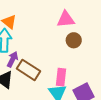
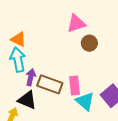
pink rectangle: (61, 77) -> (74, 86), moved

